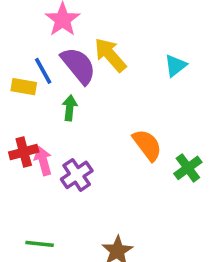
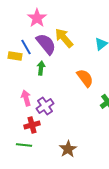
orange semicircle: (147, 145) -> (85, 78), moved
red cross: (24, 152) -> (32, 125), moved

